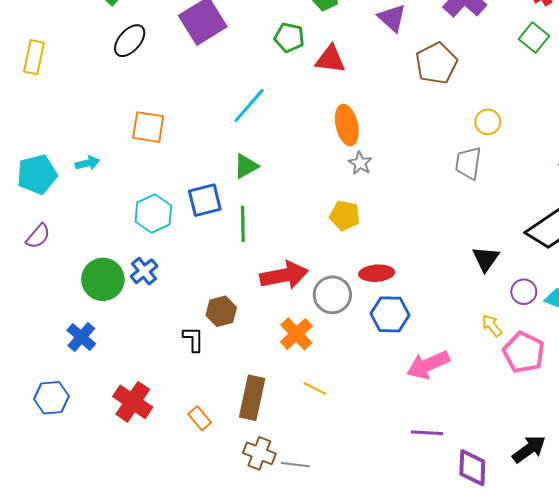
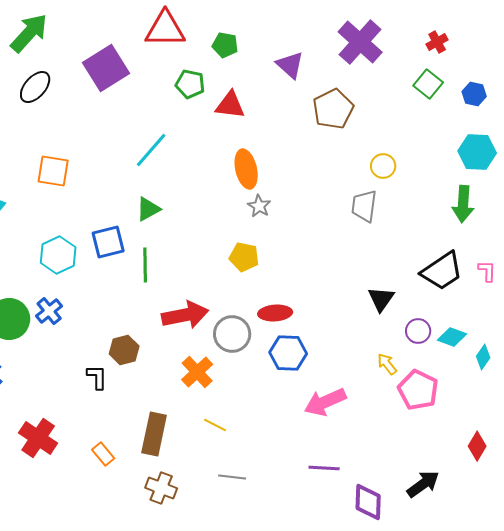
gray line: (295, 465) -> (232, 477), moved

